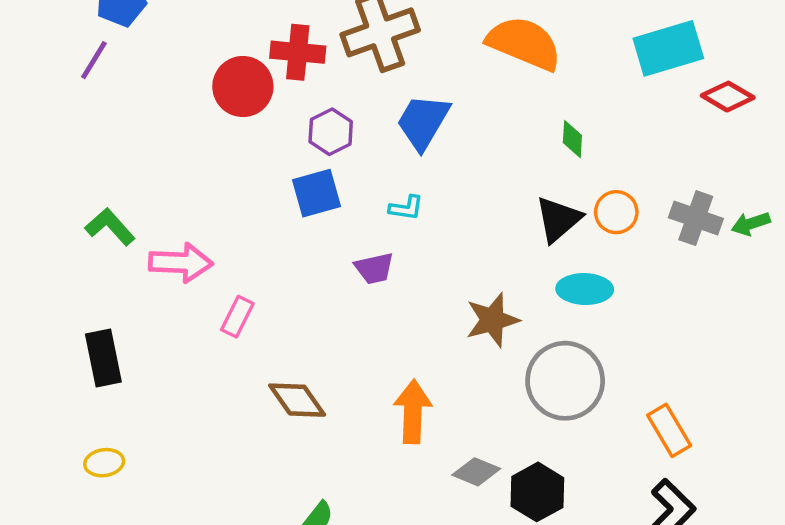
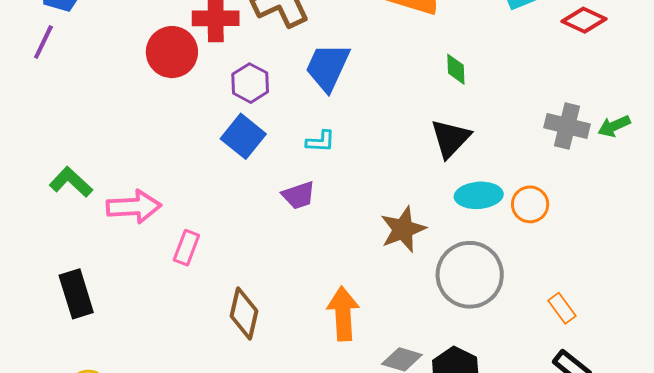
blue square: (316, 193) -> (243, 136), turned -30
orange circle: (616, 212) -> (530, 204), moved
brown diamond: (297, 400) -> (244, 313), turned 54
orange rectangle: (669, 430) -> (562, 308), size x0.7

